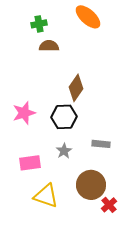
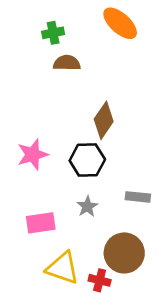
red cross: (109, 205) -> (100, 280), moved, turned -35

